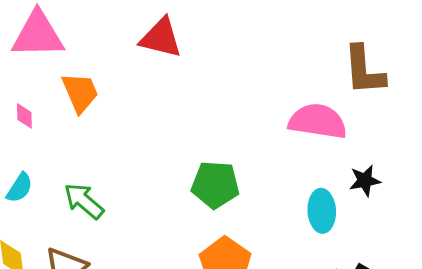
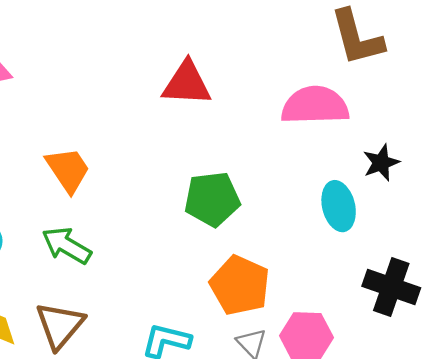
red triangle: (161, 38) -> (187, 83), moved
orange trapezoid: (80, 93) -> (68, 170), moved

